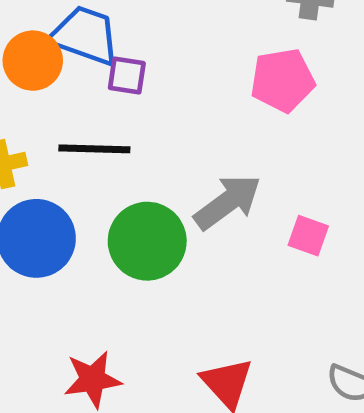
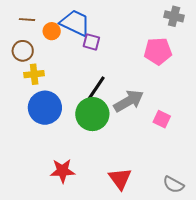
orange circle: (33, 61) -> (52, 31), size x0.7
black line: (94, 149) -> (95, 90), moved, turned -64

